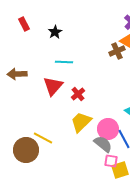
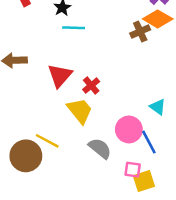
cyan line: (64, 62) -> (74, 28), moved
yellow trapezoid: (81, 122) -> (80, 111), moved, turned 95
gray semicircle: (103, 144) -> (100, 148), moved

